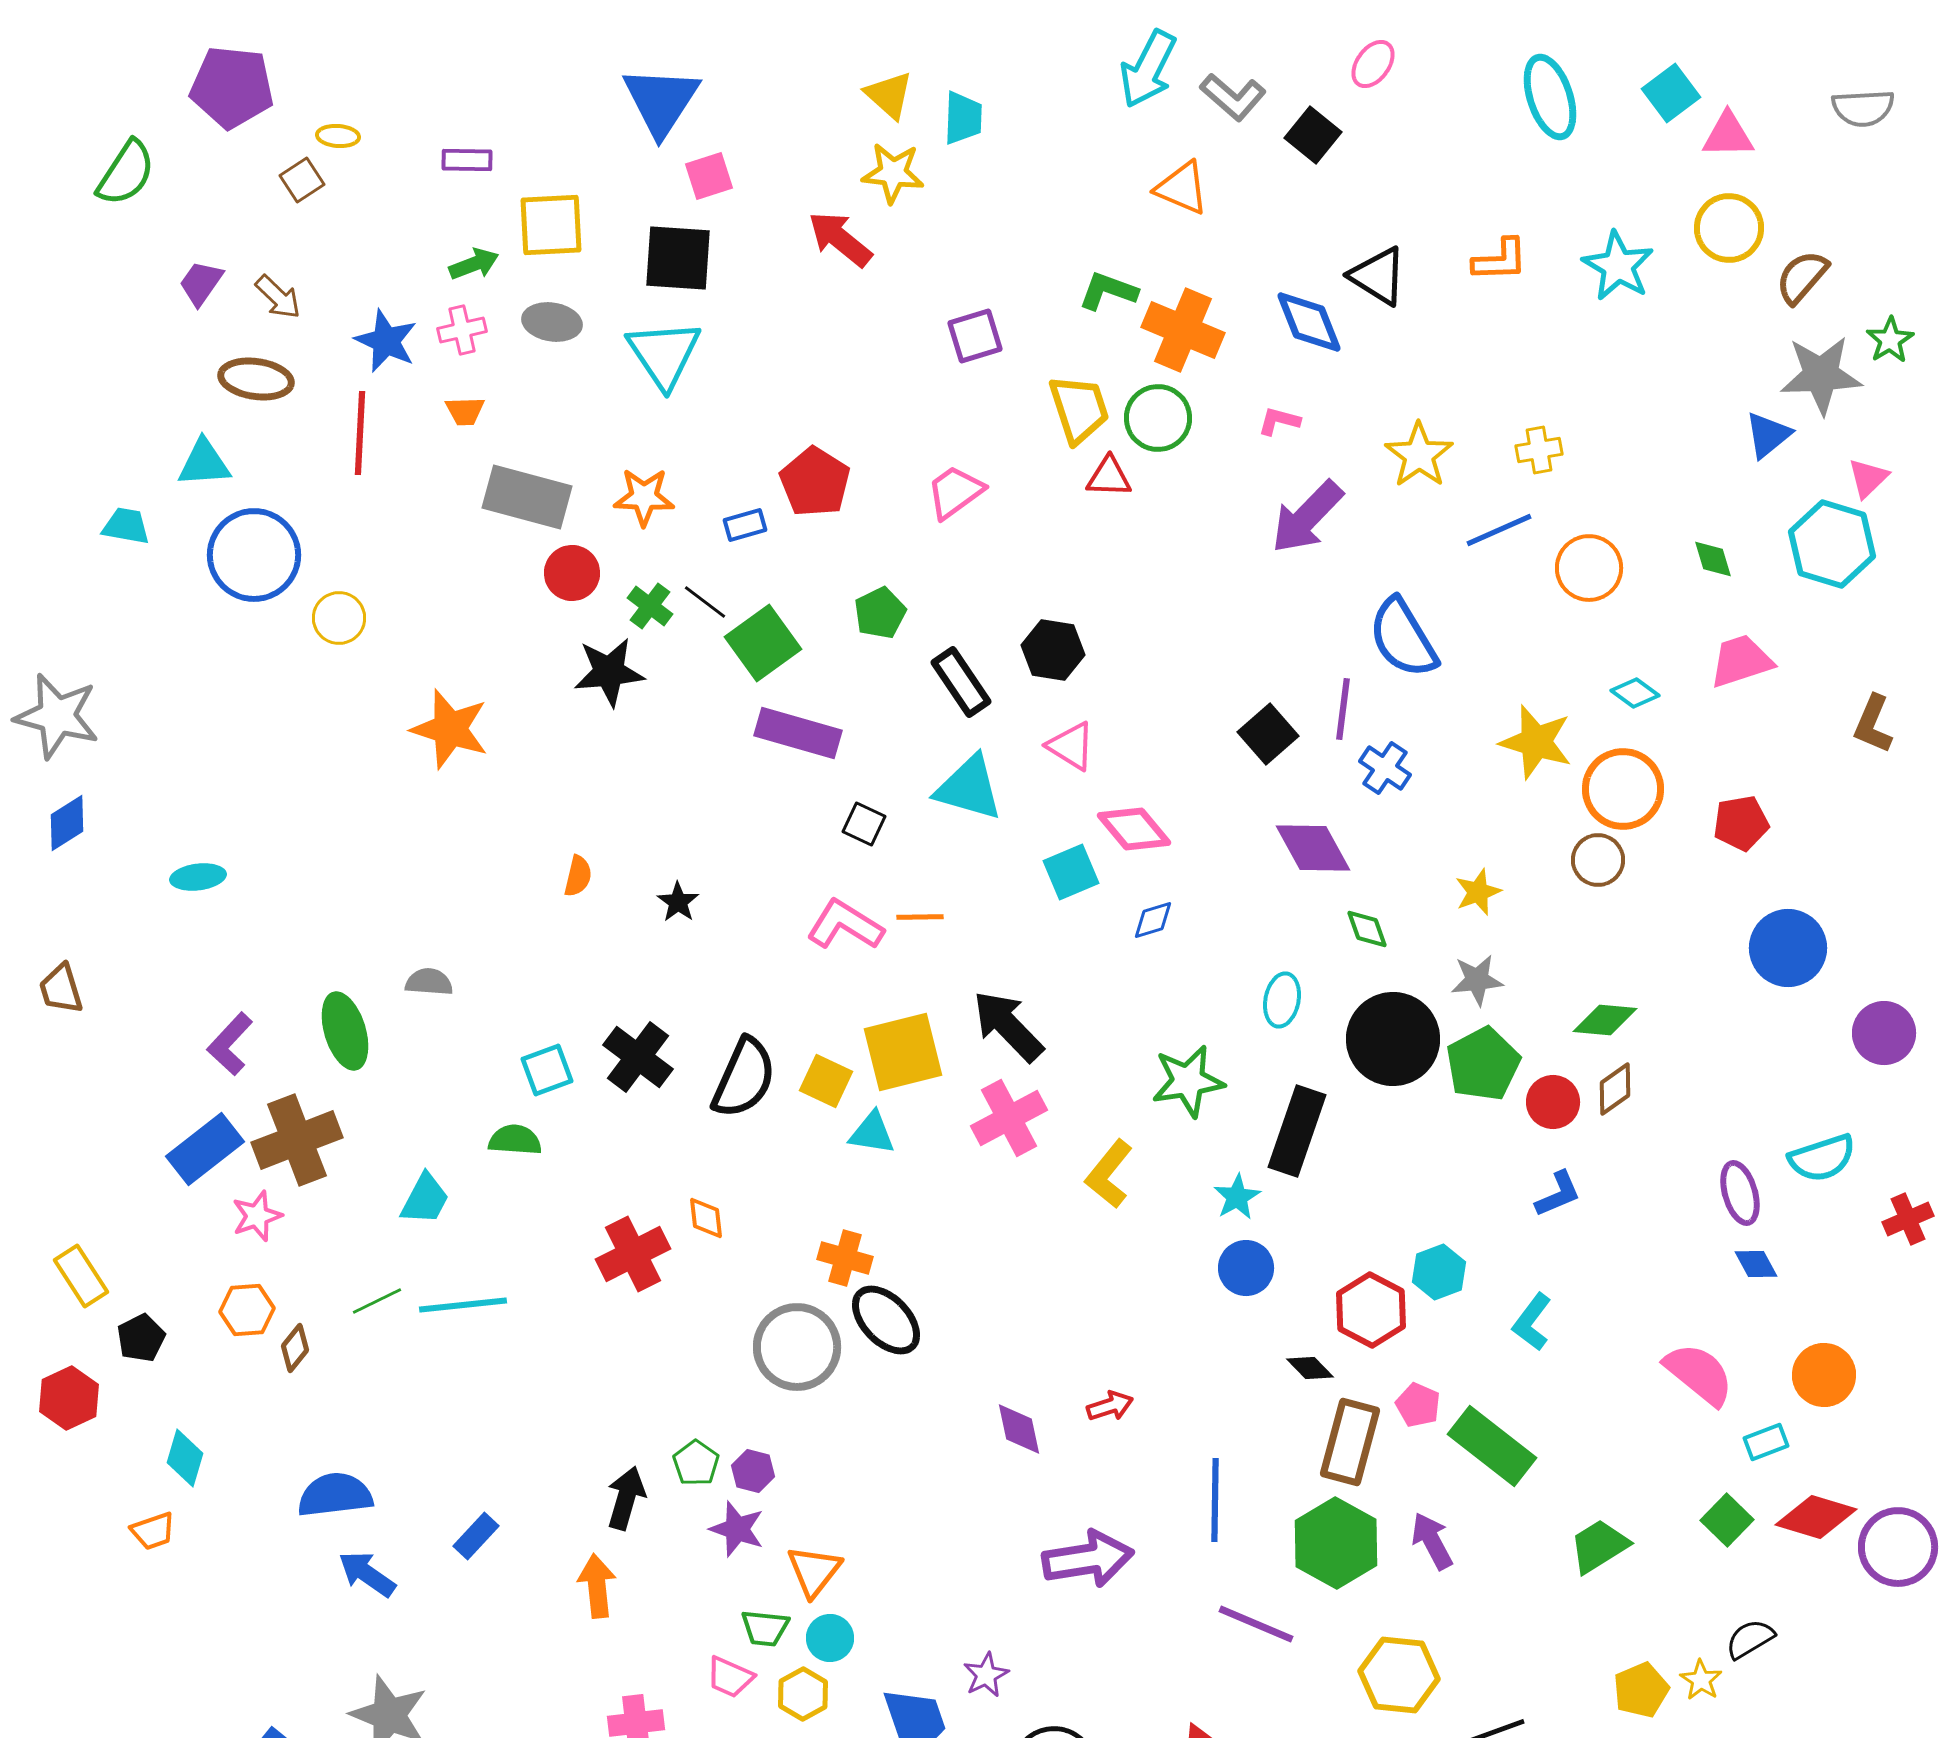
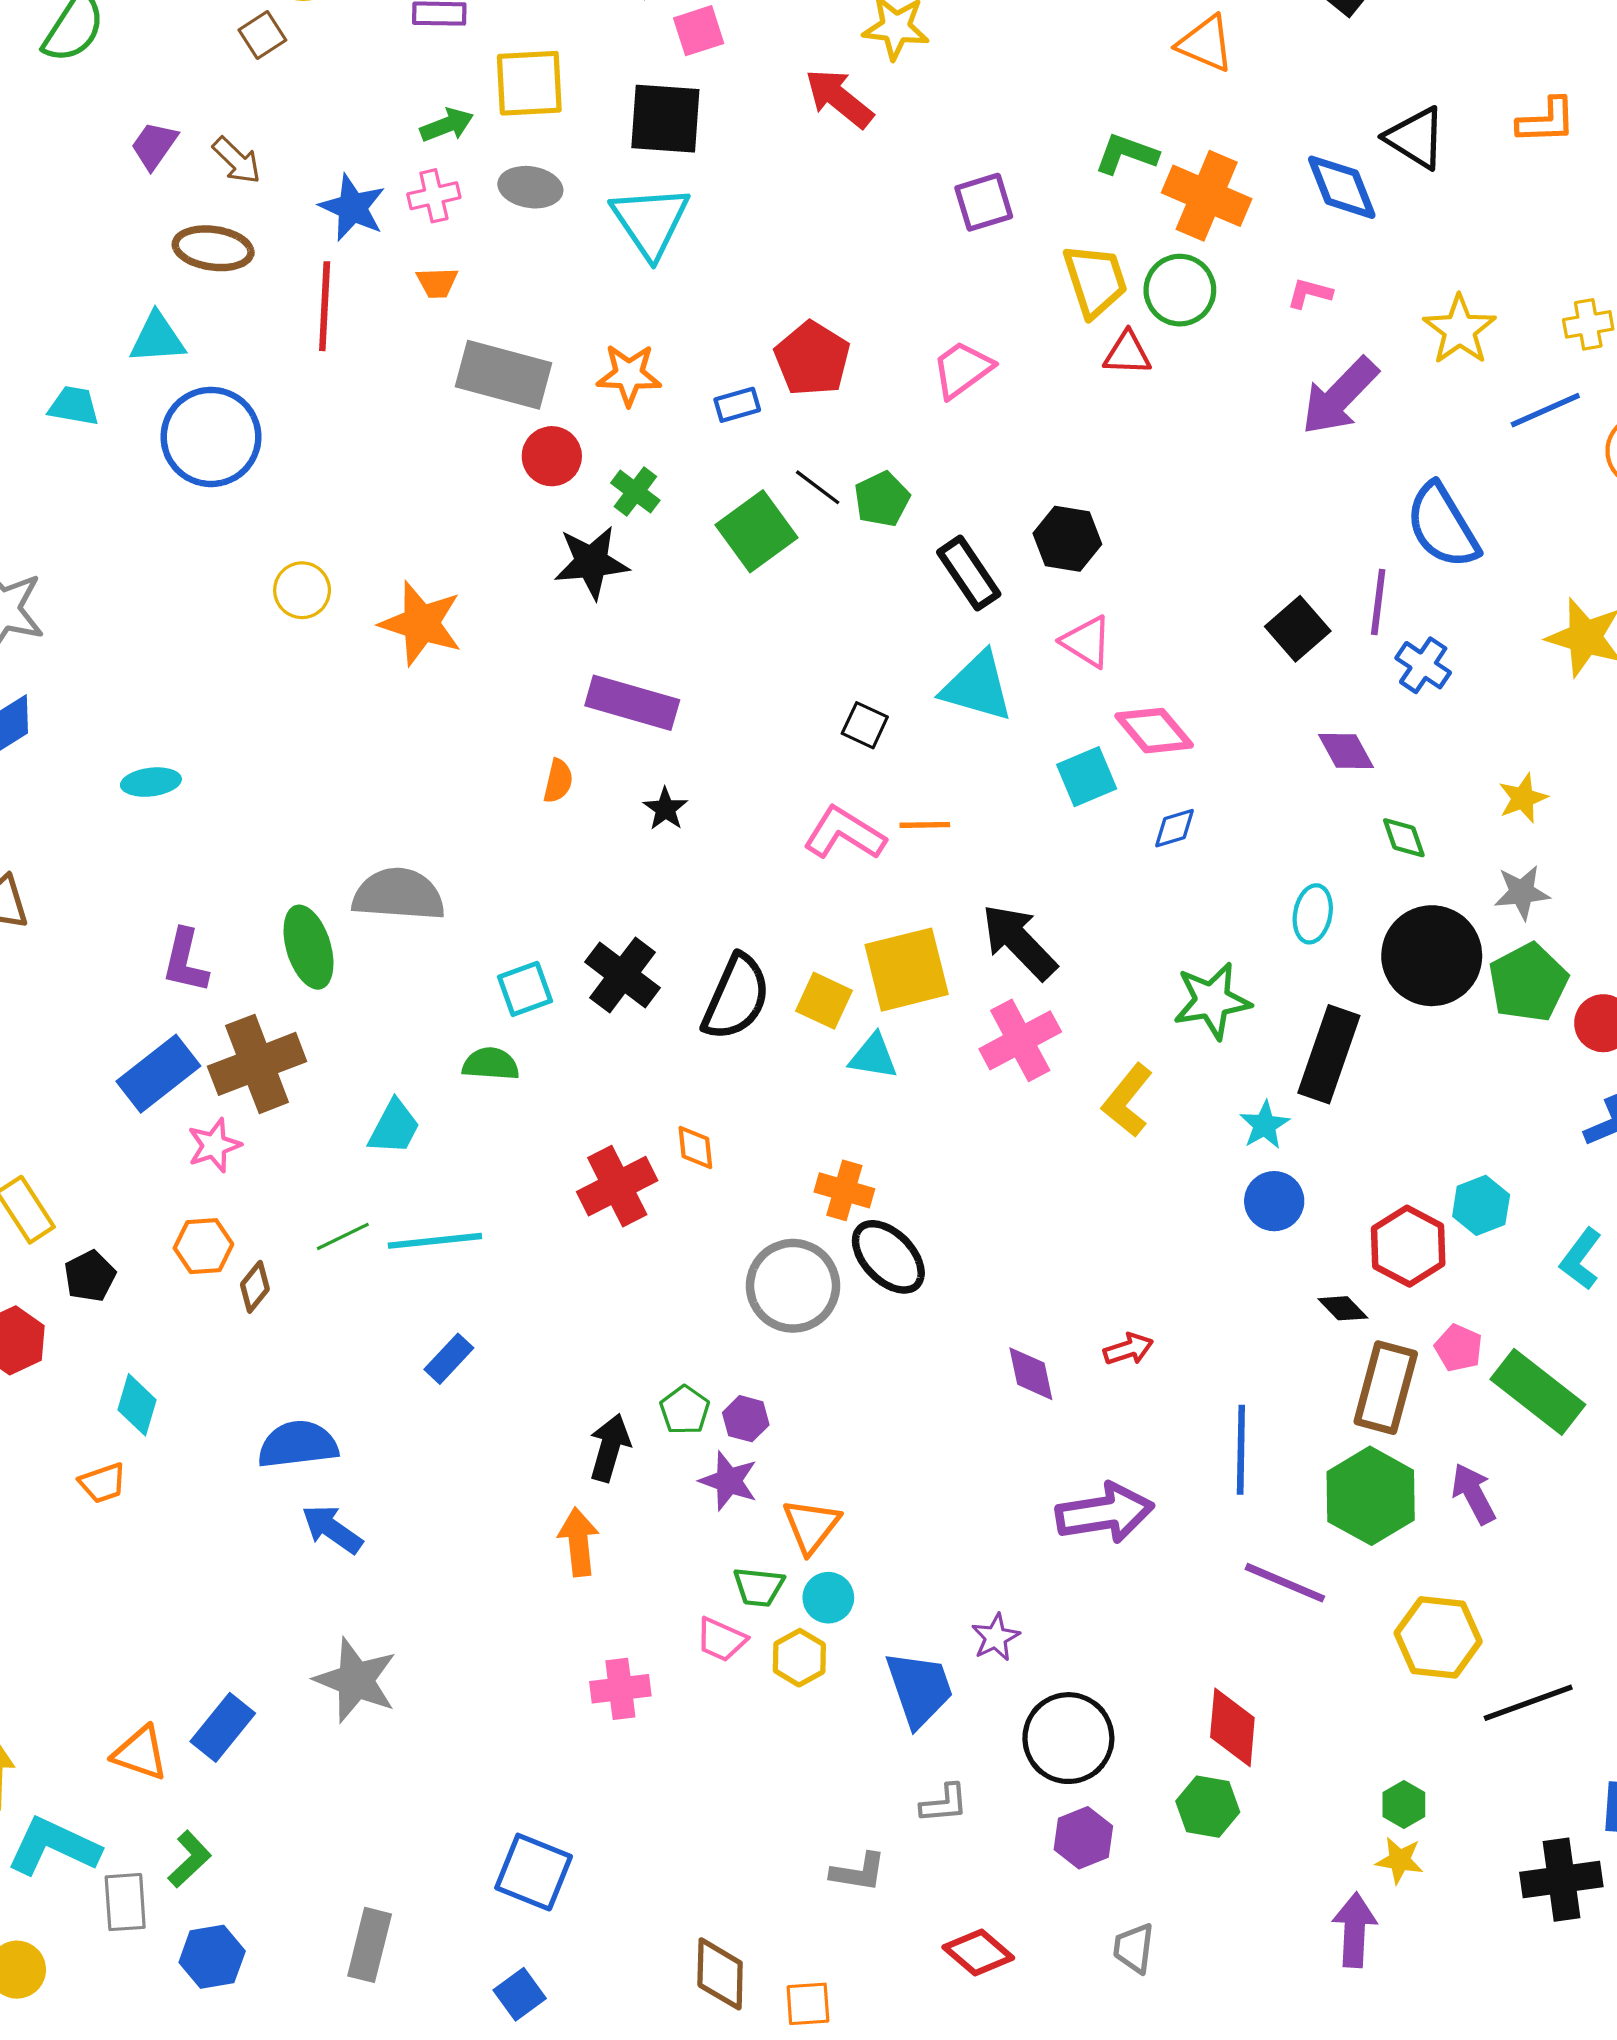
black line: (705, 602) -> (818, 487), moved
yellow circle: (339, 618) -> (302, 590), moved
purple rectangle: (798, 733) -> (632, 703), moved
purple diamond: (1313, 848) -> (1346, 751), size x0.7
gray semicircle: (429, 982) -> (399, 895), size x1.8
purple L-shape: (230, 1044) -> (185, 961), turned -30
blue rectangle: (476, 1536) -> (449, 1359), moved

